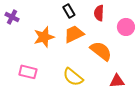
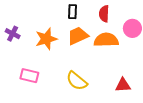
black rectangle: (69, 11) -> (73, 12), turned 32
purple cross: (12, 17) -> (13, 34), moved
orange semicircle: (101, 51) -> (106, 40), moved, turned -40

